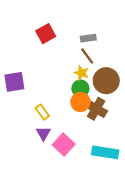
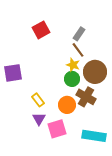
gray rectangle: (88, 38) -> (79, 34), turned -48
orange circle: (80, 102) -> (67, 105), moved
pink square: (64, 145) -> (57, 129), turned 30

